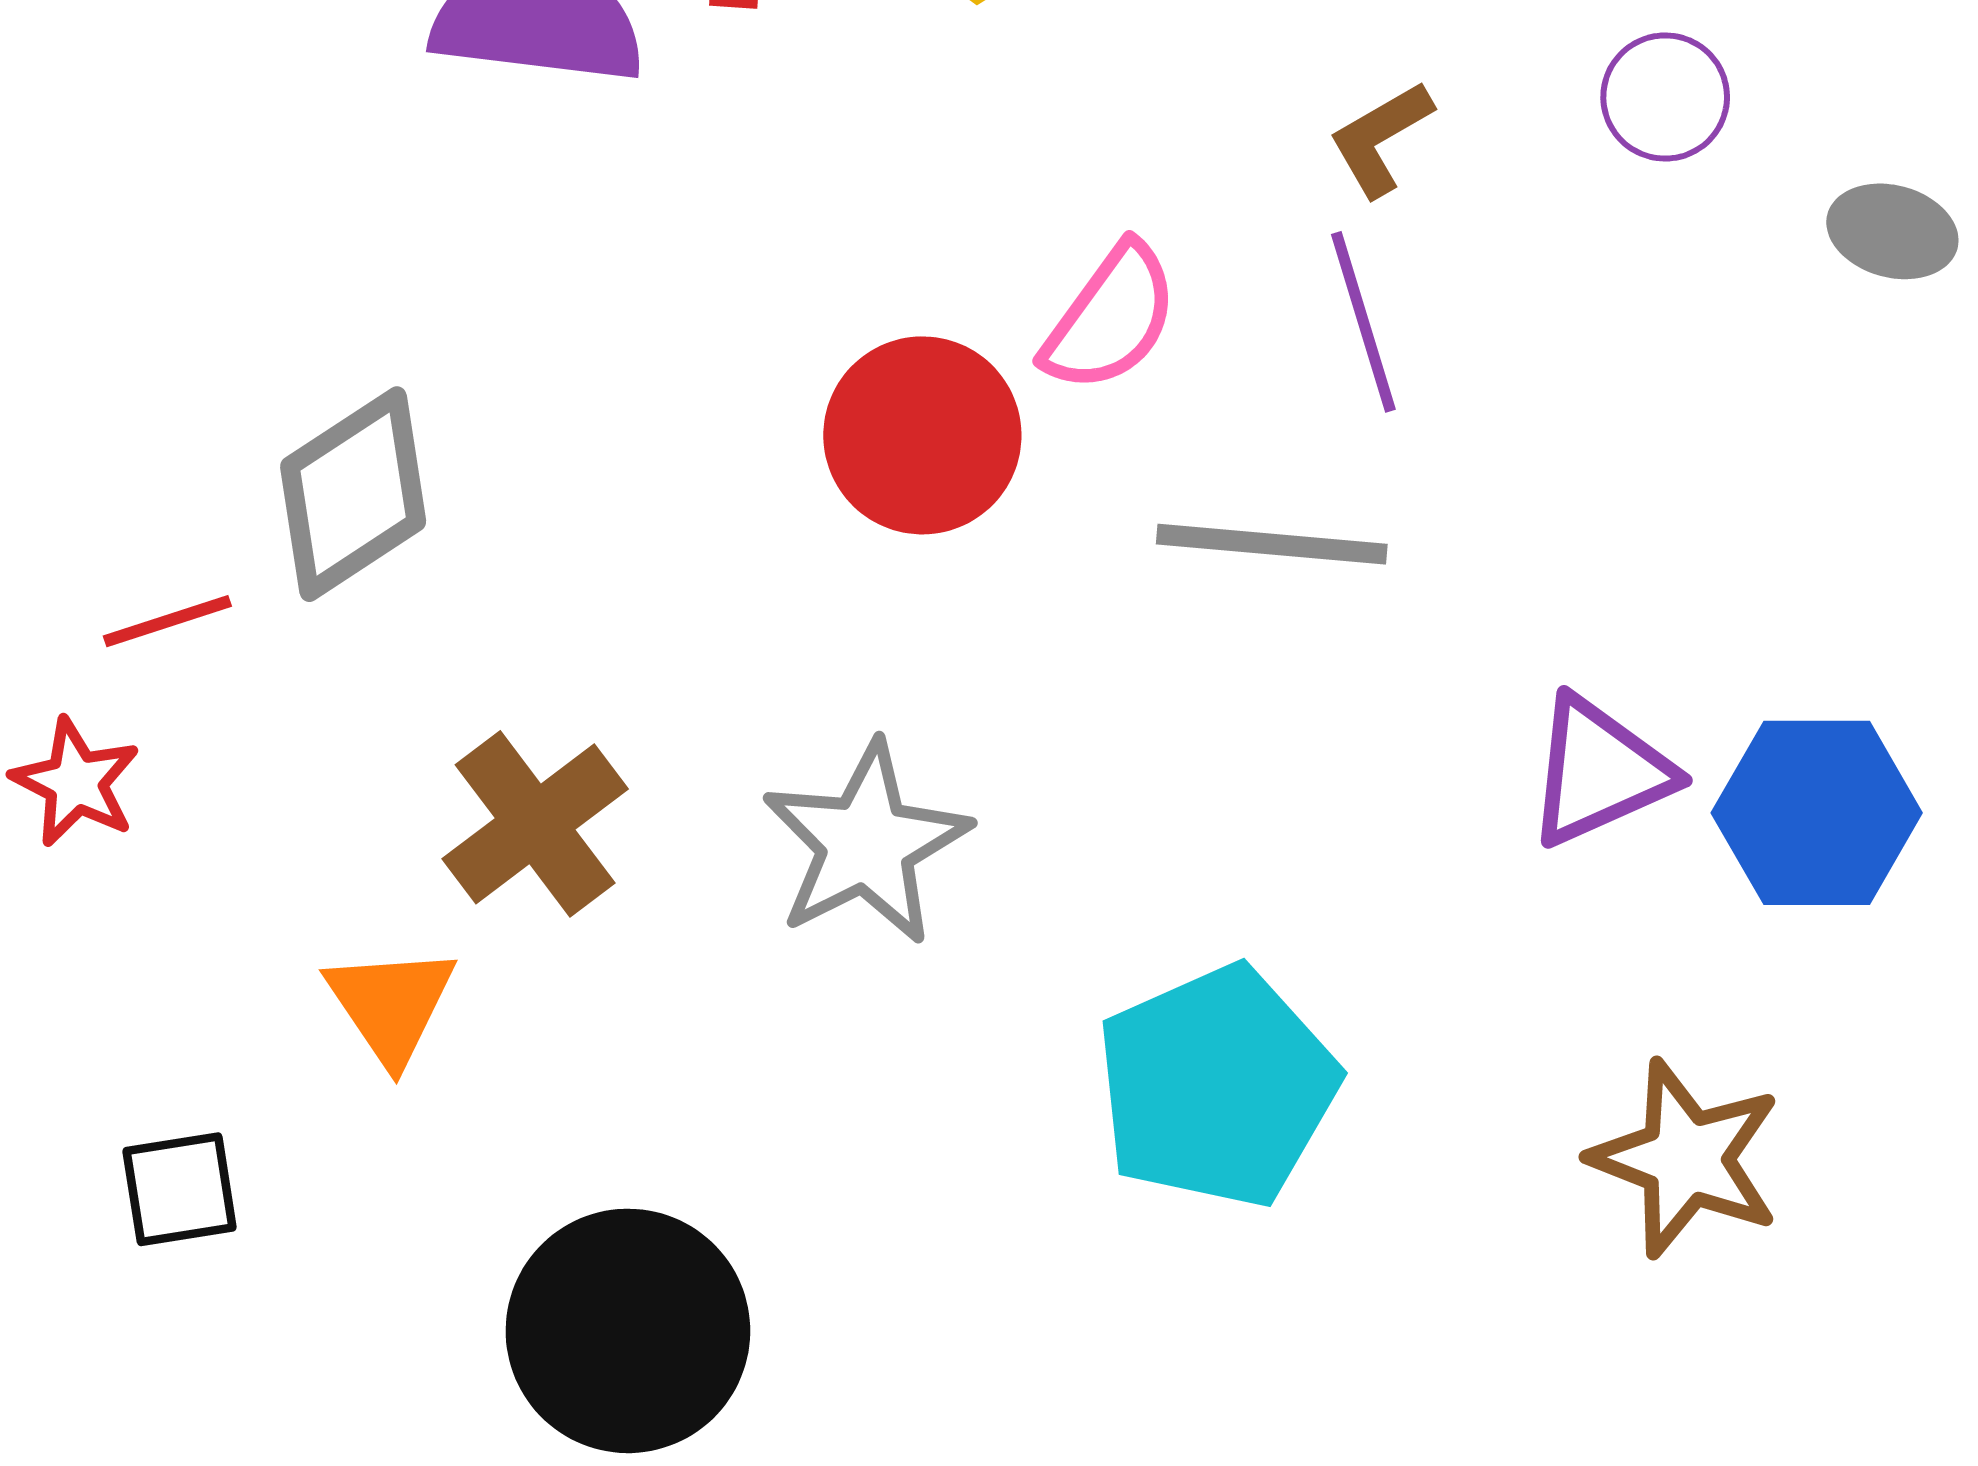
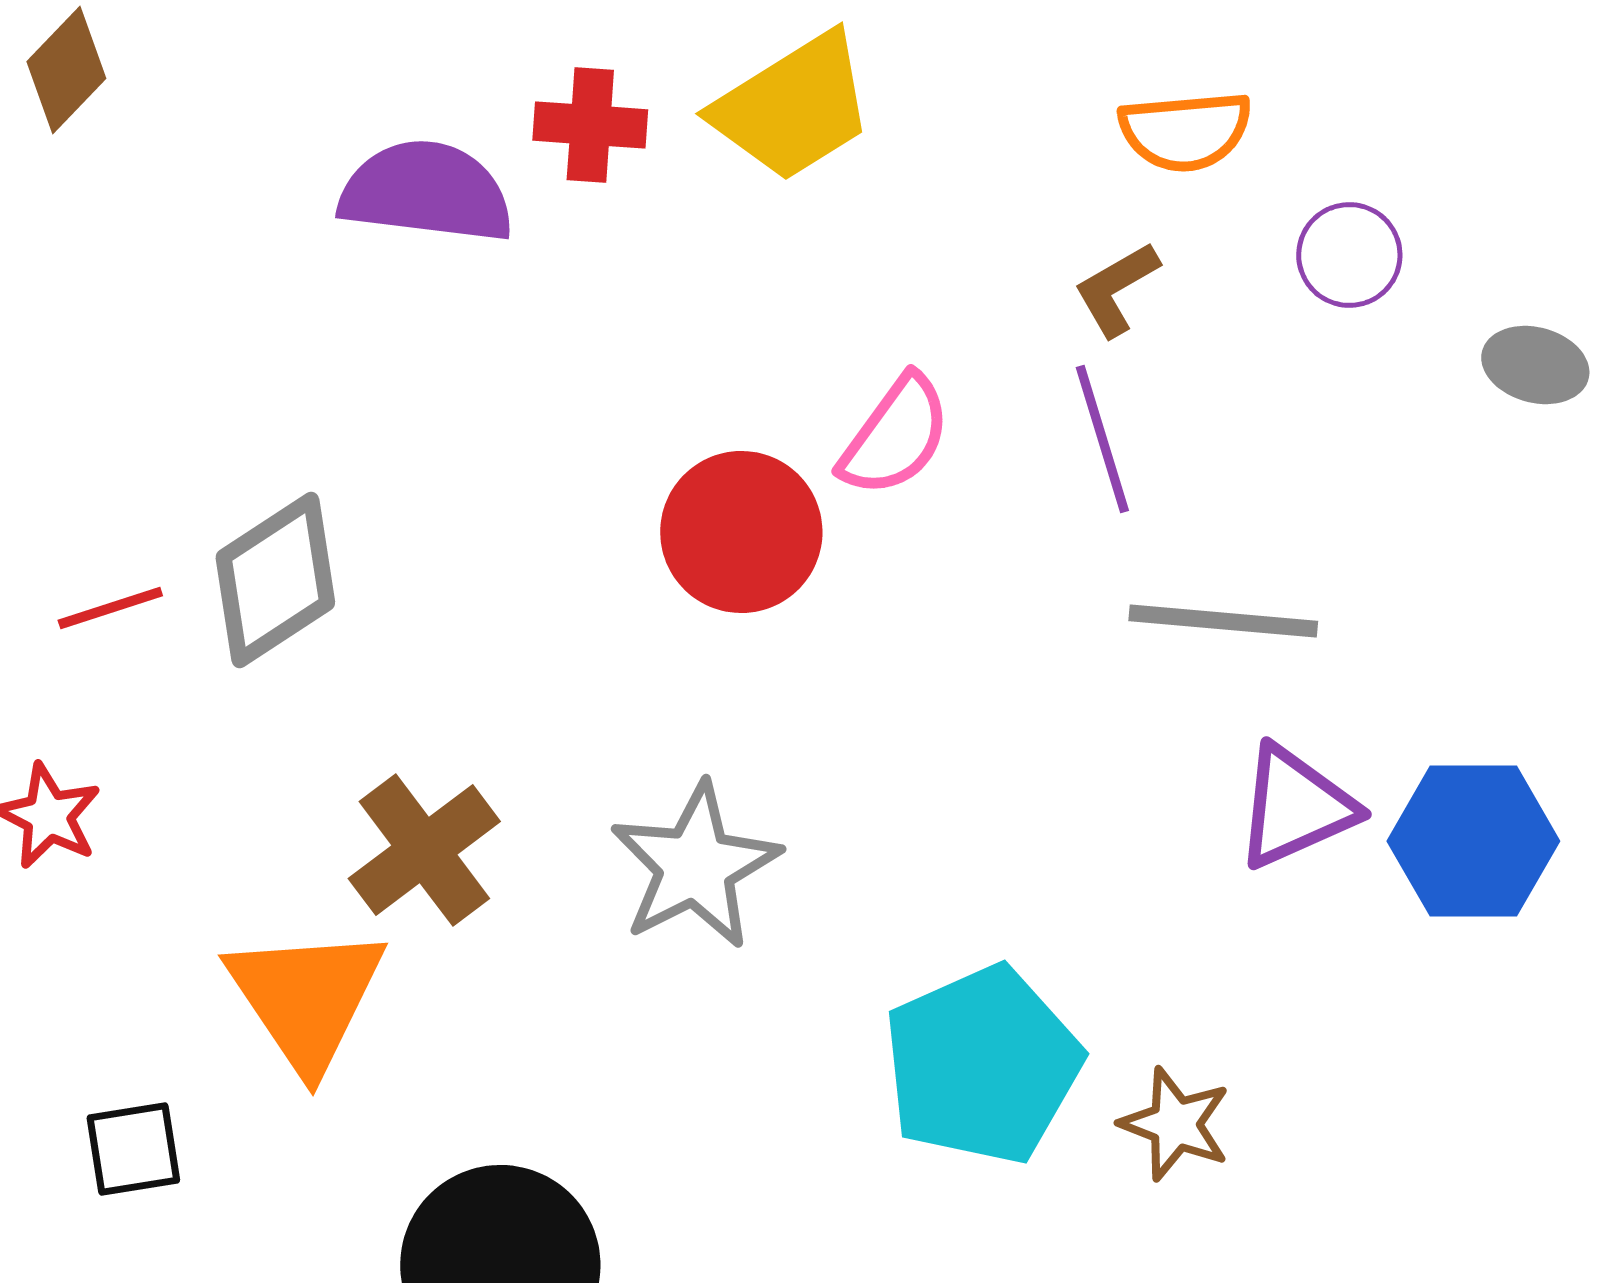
gray line: (1272, 544) -> (1223, 621), moved
red line: (167, 621) -> (110, 608), moved
orange triangle: (391, 1005) -> (306, 998), size x1.5
brown star: (1686, 1159) -> (1175, 1124), moved, size x0.7

